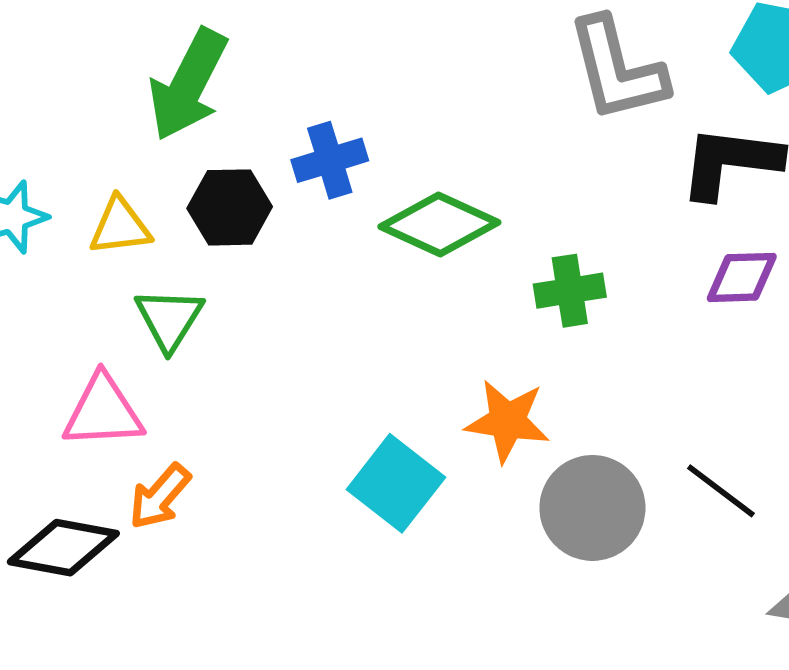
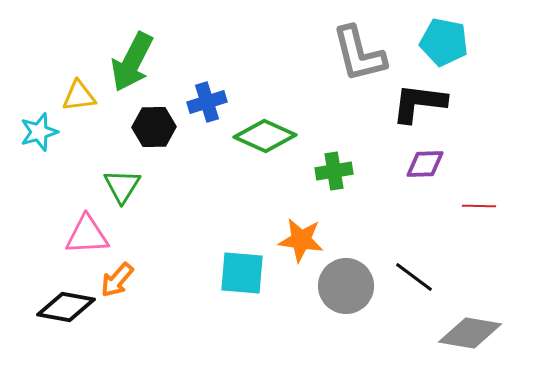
yellow triangle: (120, 226) -> (79, 96), moved
cyan square: (396, 483) -> (242, 273), turned -33

